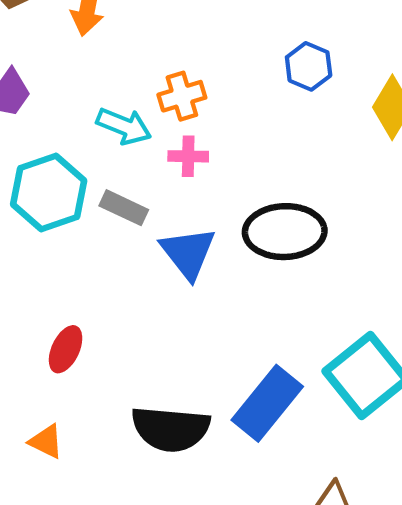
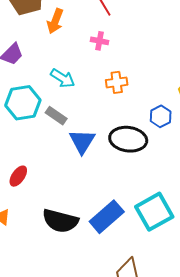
blue hexagon: (309, 66) -> (161, 116), moved
orange cross: (182, 96) -> (117, 82), moved
pink cross: (188, 156) -> (99, 41), moved

